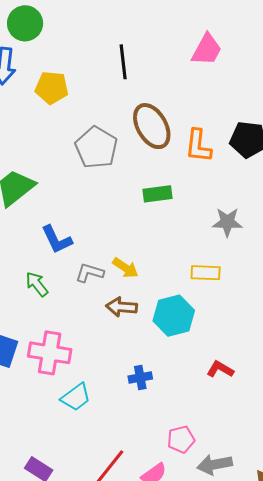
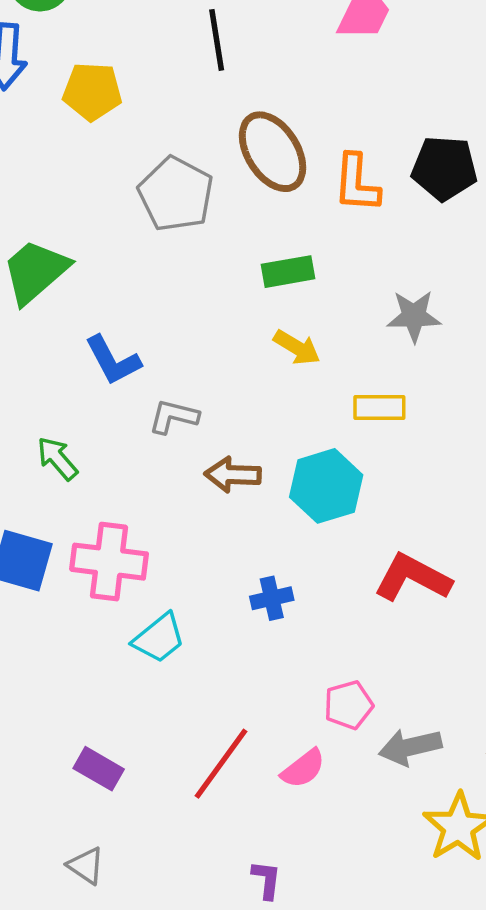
yellow arrow: (125, 268) -> (297, 347), moved
green arrow: (37, 284) -> (57, 458), moved
red L-shape: (220, 369) -> (413, 578), size x1.6

